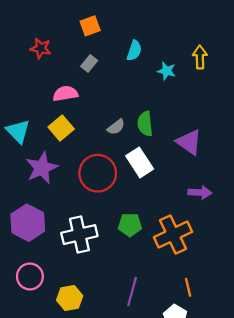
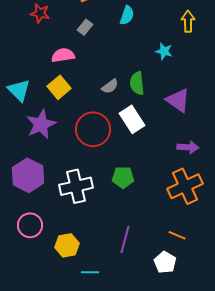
cyan star: (167, 71) -> (164, 51), moved
orange cross: (173, 235) -> (185, 186), moved
orange line: (188, 287) -> (177, 235), turned -54

